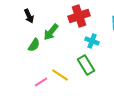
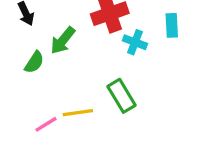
cyan cross: (92, 41) -> (135, 42), moved
yellow line: (60, 75) -> (78, 113), turned -42

